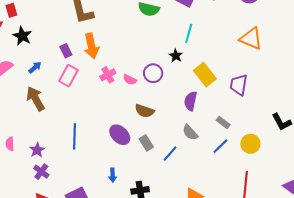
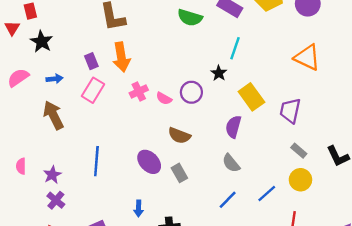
blue arrow: (35, 67) -> (55, 79), turned 32
gray rectangle: (223, 123) -> (299, 151), moved
blue line: (220, 146) -> (267, 194), moved
blue line: (170, 154) -> (228, 200), moved

